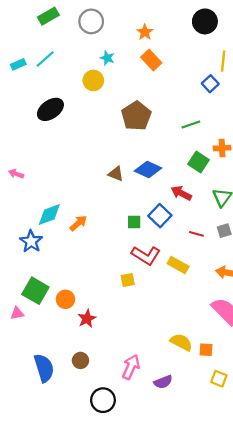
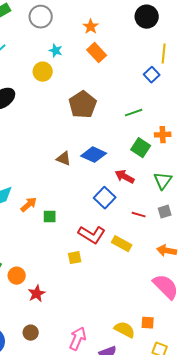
green square: (134, 222) -> (50, 217), moved
yellow semicircle: (181, 342) -> (125, 330), moved

